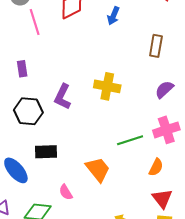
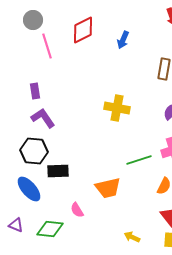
purple L-shape: (63, 97) -> (43, 118), moved, turned 120
black hexagon: (28, 111) -> (34, 151), moved
orange trapezoid: (98, 169) -> (108, 188), turned 116

